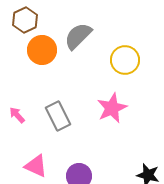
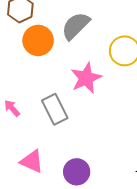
pink star: (112, 108) -> (86, 78), moved

